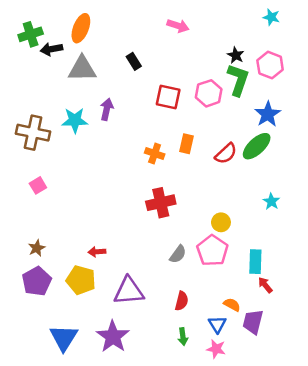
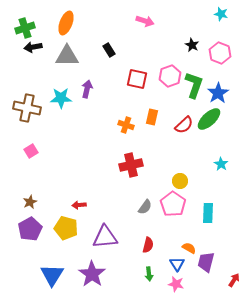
black arrow: (51, 49) -> (33, 47), moved
green L-shape: (238, 80) -> (194, 85), moved
red arrow: (265, 285) -> (234, 280), moved, turned 72

